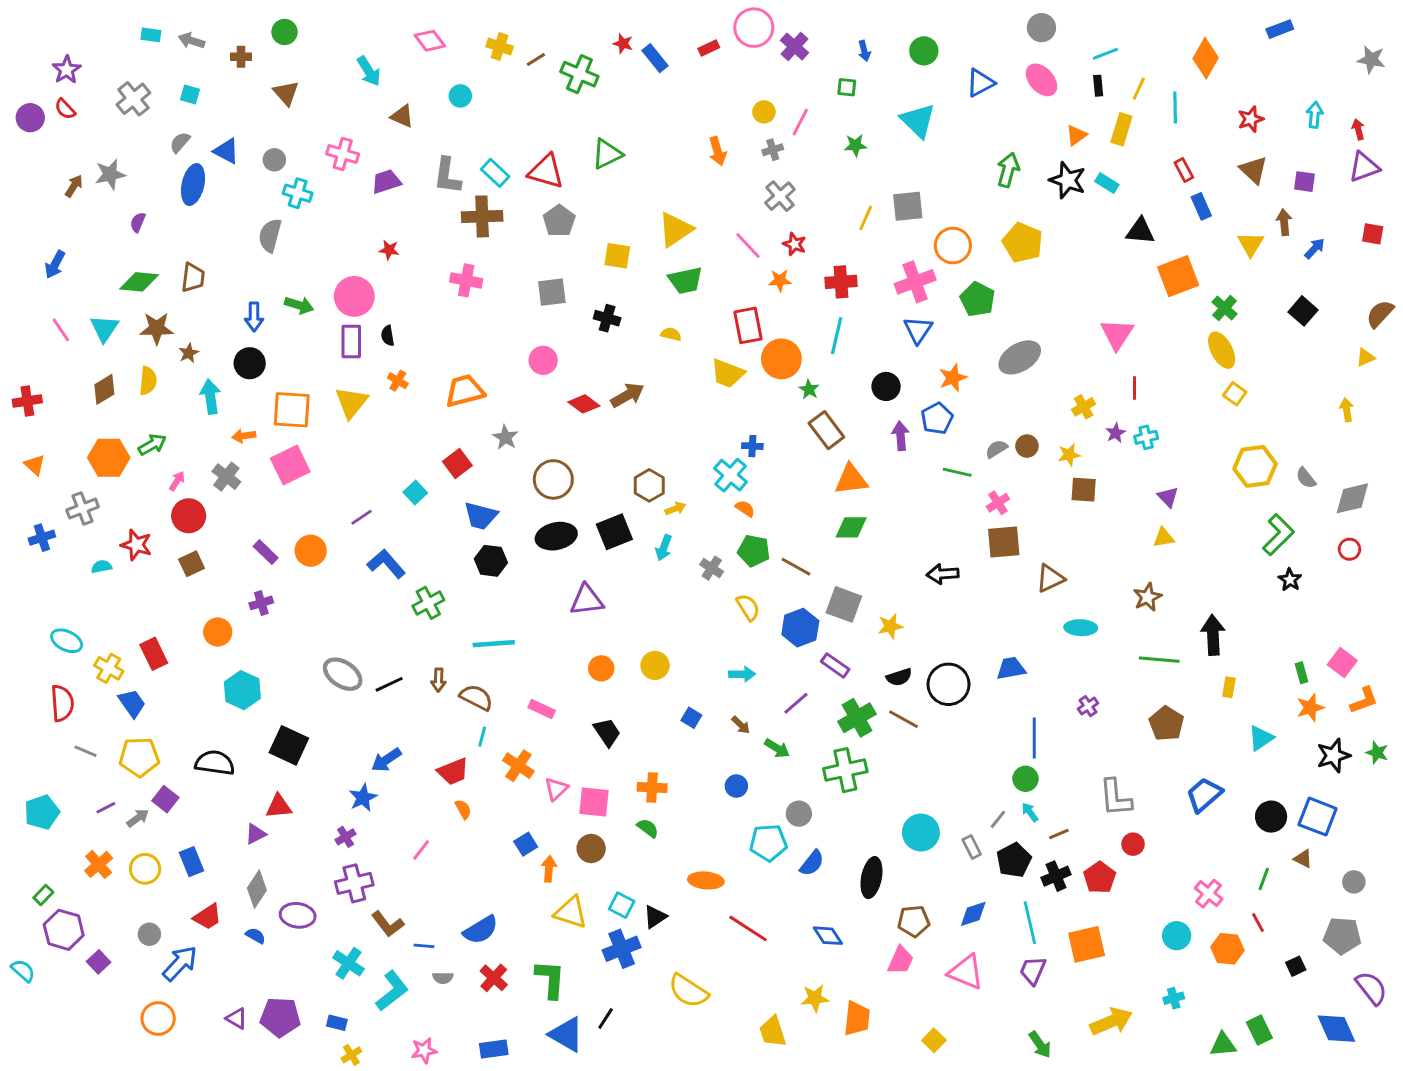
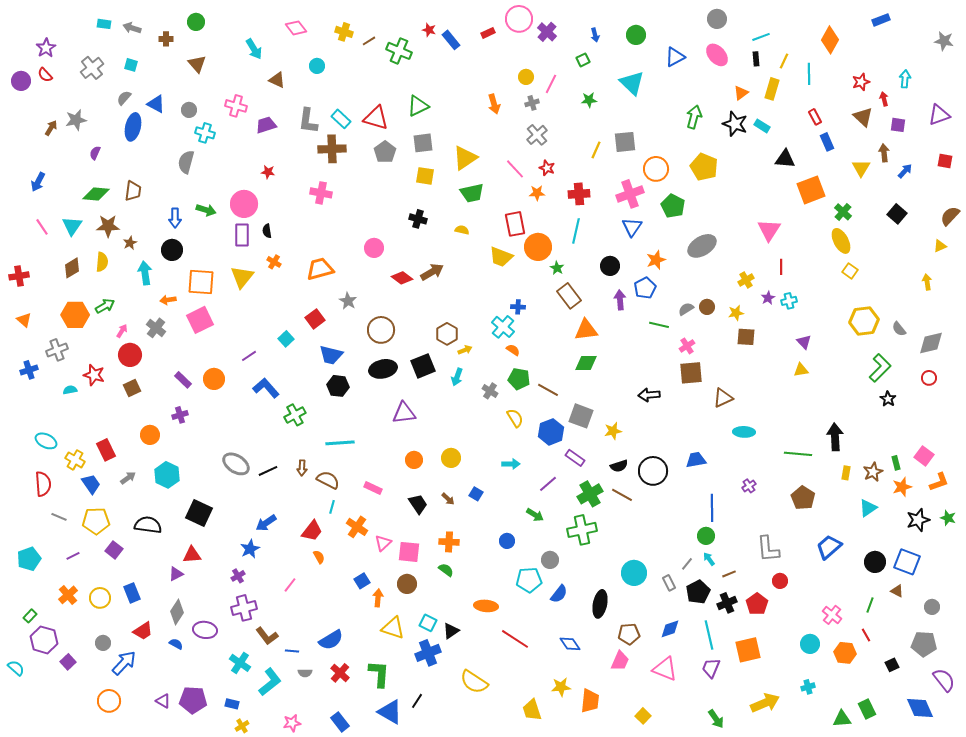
green square: (847, 87) -> (583, 60), turned -32
red arrow: (1358, 129) -> (884, 99), moved
gray square: (552, 292) -> (423, 143), moved
brown star: (1148, 597) -> (873, 472), moved
brown arrow: (741, 725) -> (448, 499), moved
red trapezoid: (453, 771) -> (312, 531), turned -30
gray arrow: (138, 818) -> (128, 478), moved
blue rectangle: (494, 1049) -> (340, 722), turned 60

